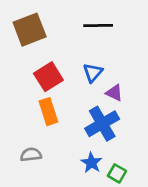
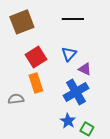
gray semicircle: (31, 155) -> (16, 99), moved

